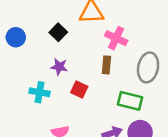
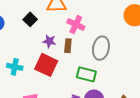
purple star: (59, 67) -> (49, 41), moved
red square: (79, 90) -> (46, 65), size x1.6

